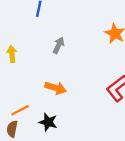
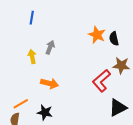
yellow arrow: (12, 54) -> (32, 57), moved

